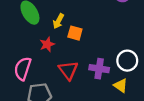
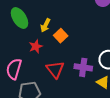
orange square: (75, 33) -> (61, 36), turned 32

